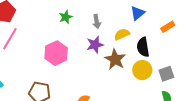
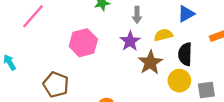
purple star: (95, 45) -> (130, 41), turned -30

